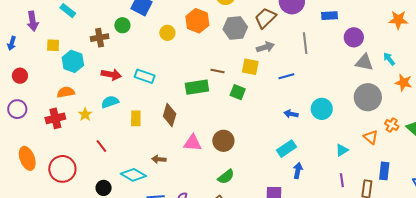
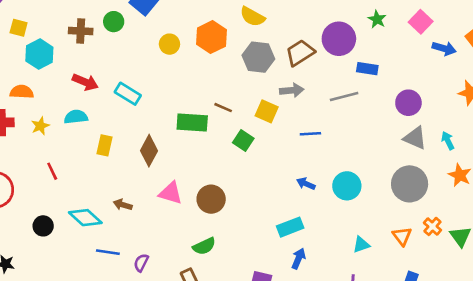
blue rectangle: (330, 16) -> (367, 69), moved
gray line: (305, 43) -> (344, 96), turned 70

